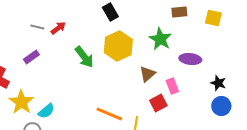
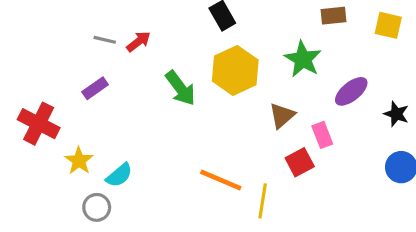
purple ellipse: (190, 59) -> (351, 91), turned -45
black star: (218, 83) -> (396, 114), moved
yellow star: (21, 102) -> (79, 161), size x0.7

